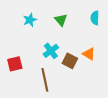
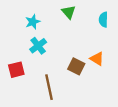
green triangle: (61, 20) -> (69, 12), moved
cyan cross: (51, 51) -> (38, 46), moved

